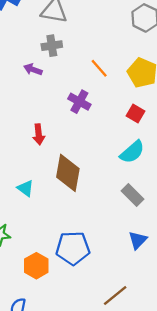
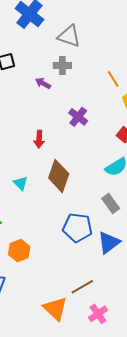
orange line: (99, 68) -> (113, 79), moved
blue triangle: (138, 240) -> (109, 243), size x1.4
blue pentagon: (73, 248) -> (77, 228), moved

